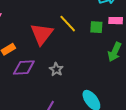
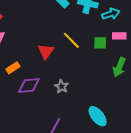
red triangle: (42, 34) -> (46, 51), size x0.7

